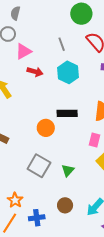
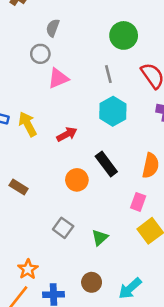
green circle: (81, 14) -> (124, 35), moved
red arrow: (35, 72) -> (67, 134), moved, turned -49
black rectangle: (67, 113) -> (106, 164), turned 48
gray square: (39, 166) -> (63, 228), size x0.7

